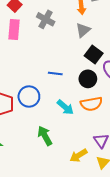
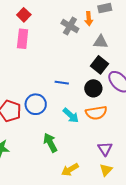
gray cross: (46, 19) -> (70, 26), moved
gray triangle: (83, 30) -> (101, 42), moved, turned 42
yellow arrow: (79, 156) -> (70, 170), moved

